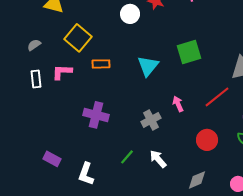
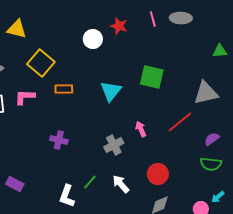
green square: (189, 52) -> (152, 77), turned 30
purple cross: (96, 115) -> (59, 140), size x0.7
red circle: (207, 140) -> (158, 174), moved
white L-shape: (86, 174) -> (67, 196), moved

